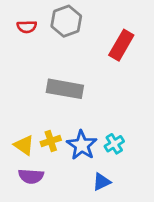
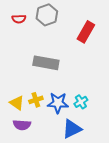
blue star: (82, 145) -> (58, 103), turned -30
blue triangle: (102, 182) -> (72, 129), size x1.5

